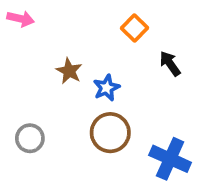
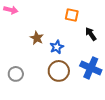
orange square: (135, 28) -> (72, 15), turned -32
blue cross: (170, 159) -> (91, 68), moved

